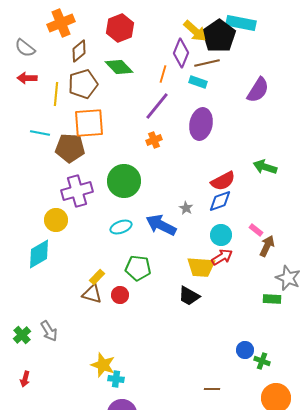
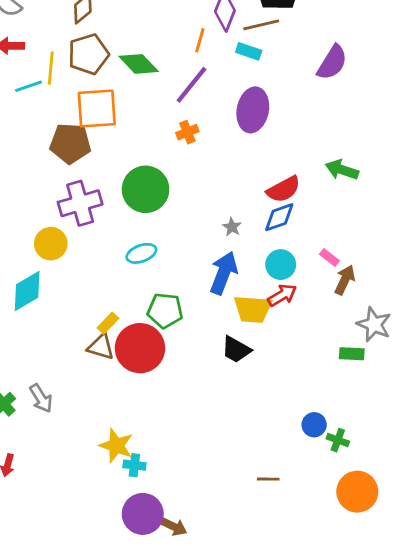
green diamond: (119, 67) -> (139, 64), moved
cyan line: (40, 133) -> (29, 86), moved, turned -30
blue arrow: (161, 225) -> (224, 273), moved, turned 84
red circle: (120, 295) -> (140, 348), size x2.0

